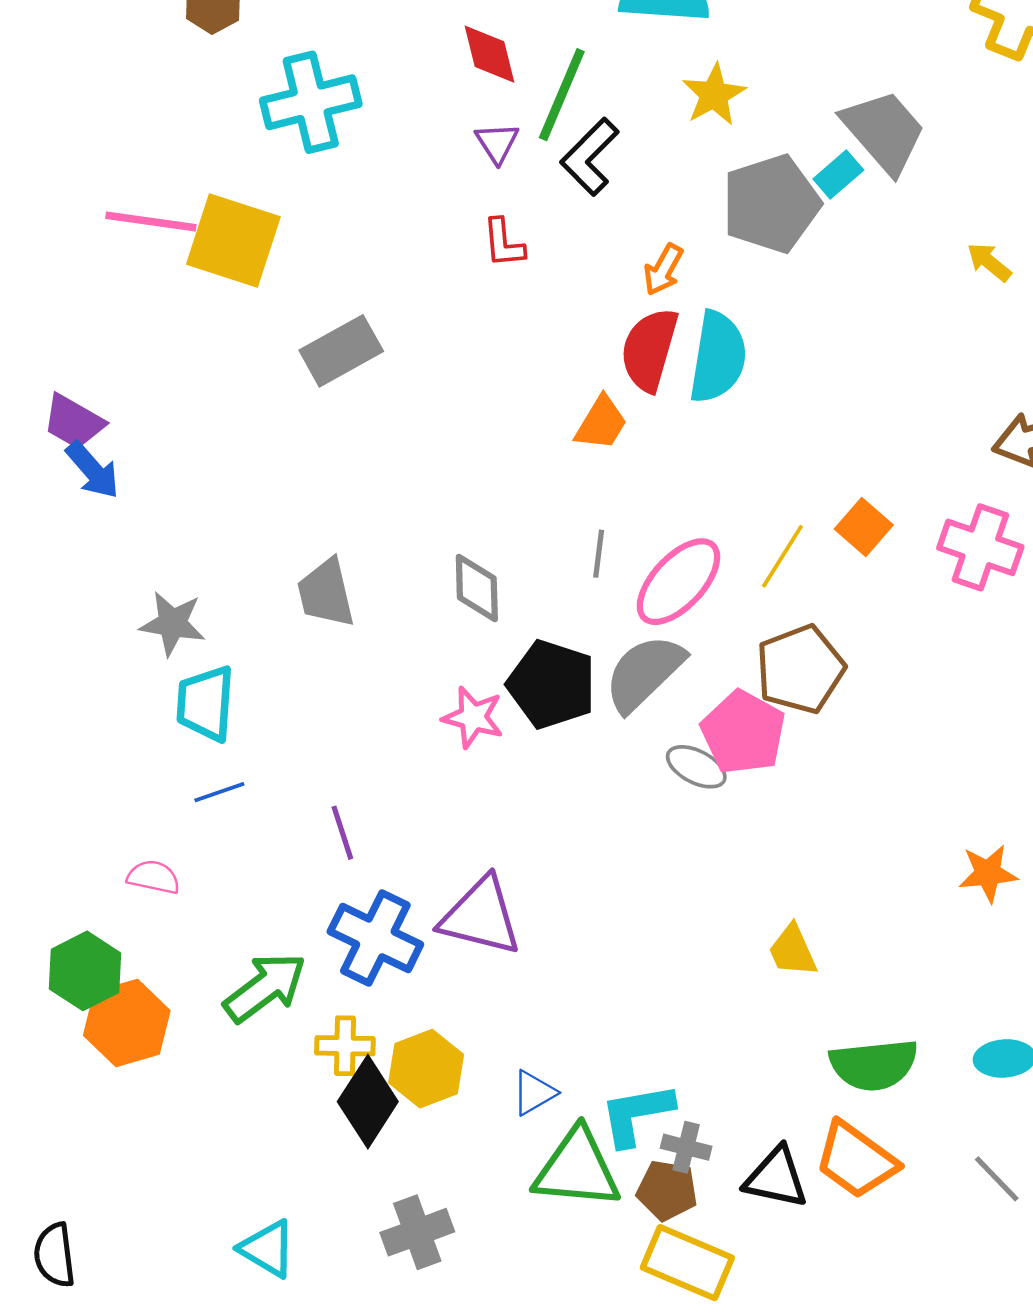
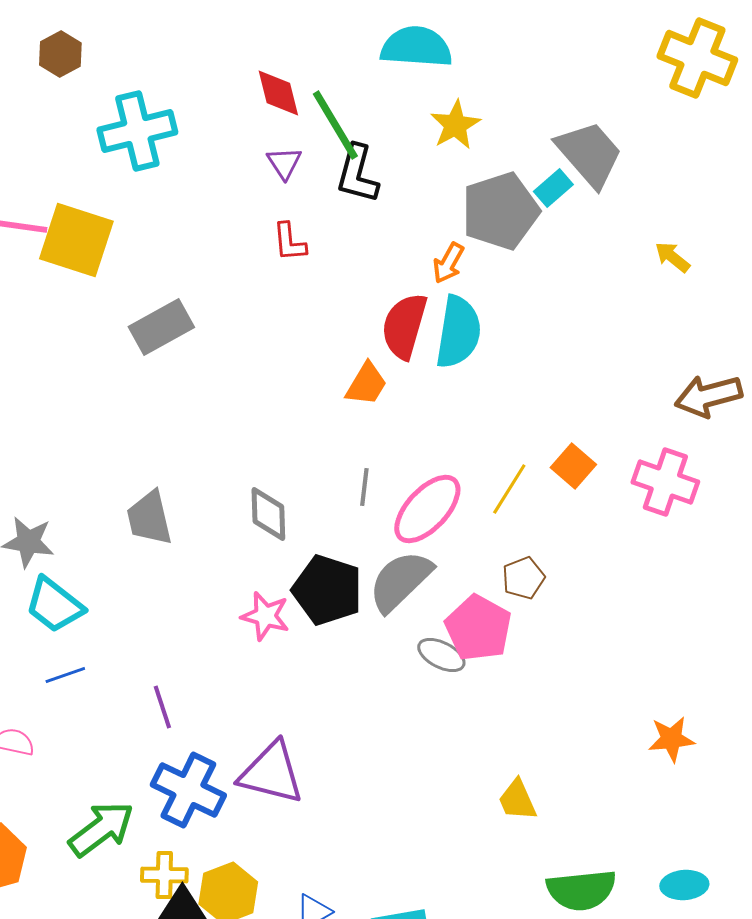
green line: (562, 95) -> (335, 125), turned -54
black L-shape: (590, 157) -> (357, 174), turned -30
orange arrow: (663, 270) -> (448, 263), moved
brown pentagon: (800, 669) -> (523, 578), size x0.6
cyan trapezoid: (205, 703) -> (54, 605), turned -56

